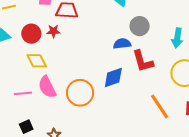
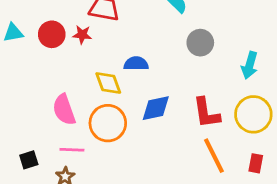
blue semicircle: (122, 44) -> (136, 64), moved
yellow diamond: (37, 61) -> (108, 83), moved
red L-shape: (143, 61) -> (206, 113), moved
pink line: (23, 93) -> (72, 150), moved

